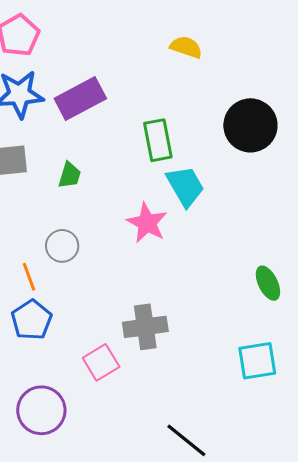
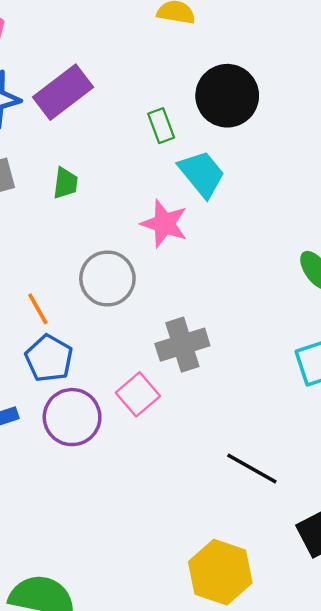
black circle: (250, 125) -> (227, 96), moved
green rectangle: (158, 140) -> (161, 126), size x0.7
gray circle: (62, 246) -> (107, 278), moved, size x1.4
purple circle: (41, 410) -> (72, 417), moved

